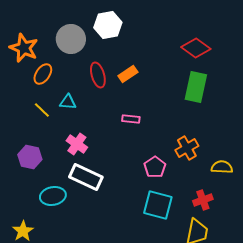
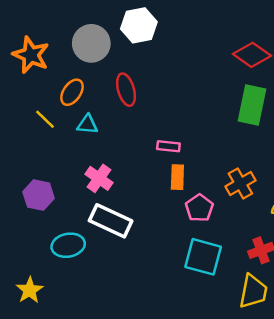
orange ellipse: (43, 74) -> (72, 92), moved
orange rectangle: (128, 74) -> (177, 177), moved, turned -54
yellow line: (42, 110) -> (45, 119), moved

